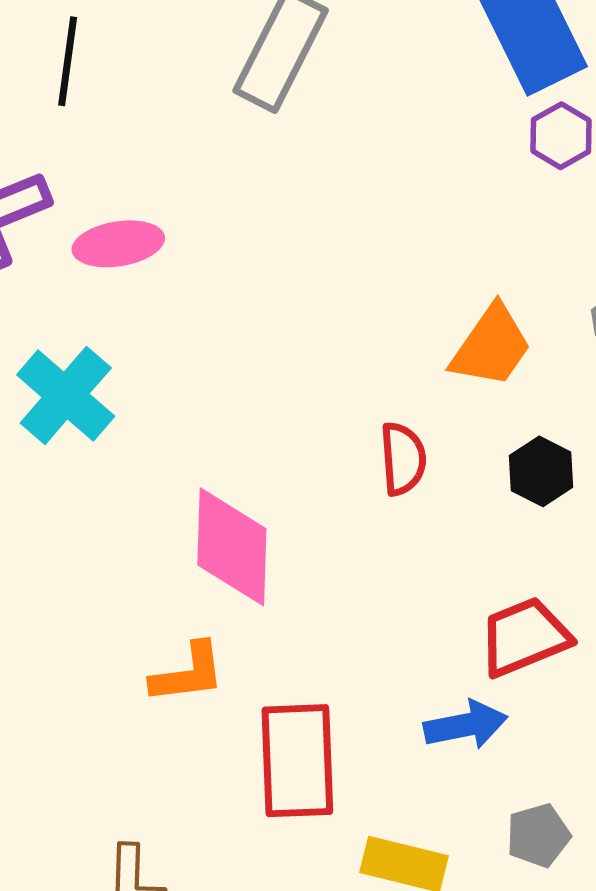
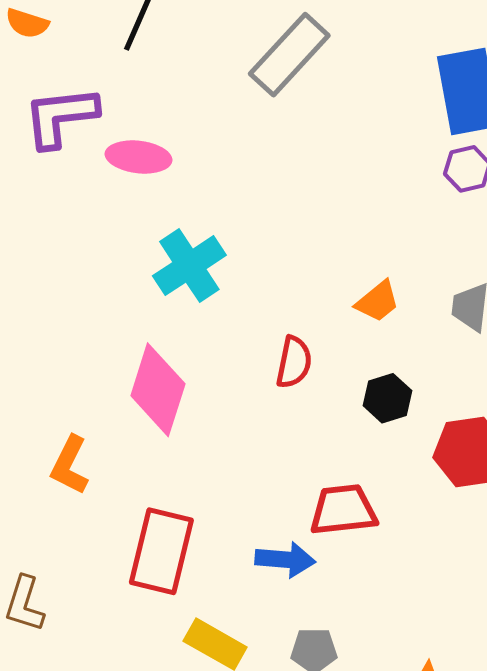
orange trapezoid: (491, 346) -> (378, 301), size x0.7
cyan cross: (66, 395) -> (189, 266), moved
orange L-shape: (188, 673) -> (70, 465), moved, turned 108

